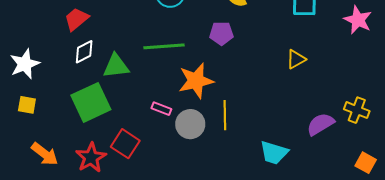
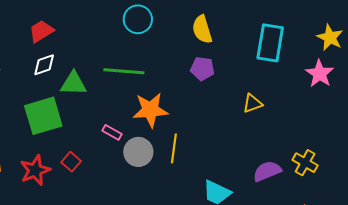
purple pentagon: (221, 33) -> (202, 69), moved
red square: (125, 144) -> (71, 162), size x0.7

